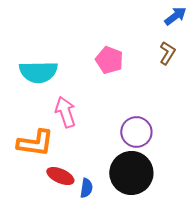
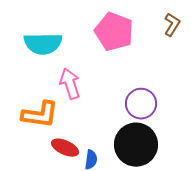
pink pentagon: (109, 60) -> (114, 32), size x1.4

